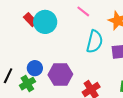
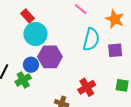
cyan circle: (45, 22) -> (35, 34), moved
purple hexagon: (60, 75) -> (50, 57), moved

